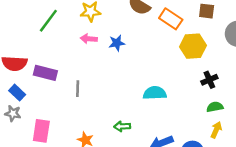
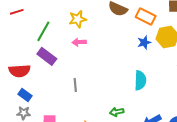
blue star: (117, 43) -> (144, 42), moved
purple rectangle: (45, 73) -> (47, 56), moved, turned 30
cyan semicircle: (155, 93) -> (140, 80), turned 102

